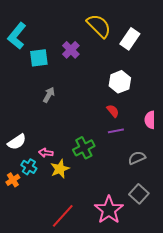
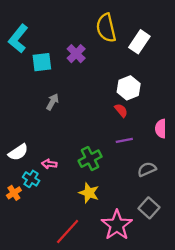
yellow semicircle: (99, 26) -> (106, 28), turned -148
red semicircle: (113, 111) -> (121, 110), moved
yellow star: (60, 169) -> (89, 193), moved, turned -30

